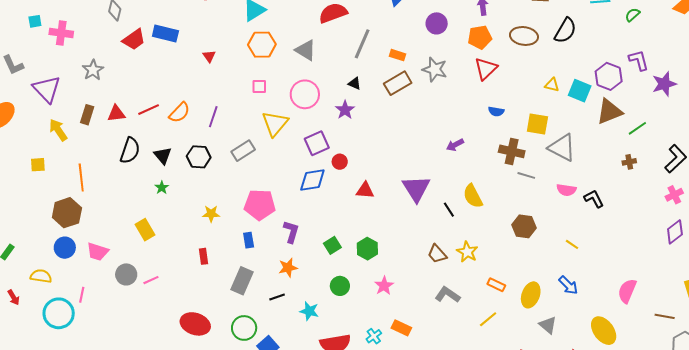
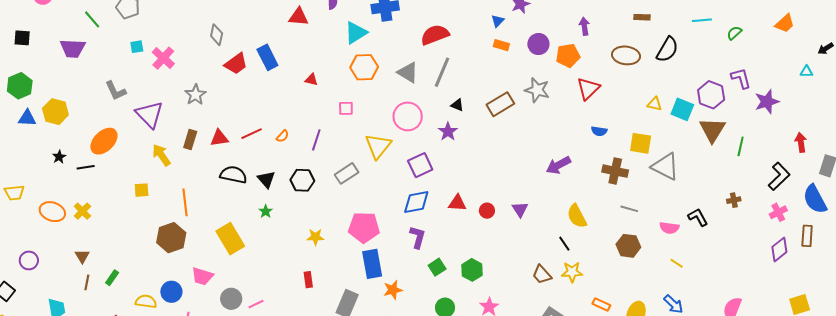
pink cross: (61, 33) -> (163, 58), turned 35
blue rectangle: (165, 33) -> (267, 57), turned 50
orange pentagon: (480, 37) -> (568, 56), moved
gray line: (362, 44) -> (442, 72), moved
orange rectangle: (398, 55) -> (501, 45), moved
red triangle: (209, 56) -> (311, 80), turned -40
pink square: (259, 86) -> (346, 108), moved
brown triangle: (609, 112) -> (712, 130), turned -36
orange semicircle: (179, 113) -> (282, 136), size x0.6
green line: (637, 128) -> (741, 146), turned -42
purple arrow: (455, 145) -> (558, 165), size x1.4
black semicircle: (130, 150) -> (233, 175), turned -96
red circle: (340, 162) -> (487, 211), moved
brown cross: (629, 162) -> (734, 200), moved
gray line: (526, 175) -> (629, 209), moved
purple triangle: (416, 189) -> (520, 209), size x0.6
red triangle: (365, 190) -> (457, 203), moved
pink semicircle: (566, 190) -> (669, 228), moved
black line: (449, 210) -> (564, 244), moved
yellow rectangle: (145, 230) -> (230, 239), moved, size x1.4
purple L-shape: (291, 232) -> (418, 237), moved
blue rectangle: (249, 240) -> (372, 264), moved, size x1.8
blue circle: (65, 248) -> (171, 292), moved
yellow star: (467, 252) -> (572, 272), turned -30

